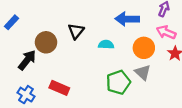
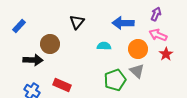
black triangle: (76, 31) -> (77, 22), moved
black arrow: (27, 60) -> (33, 60), turned 54

